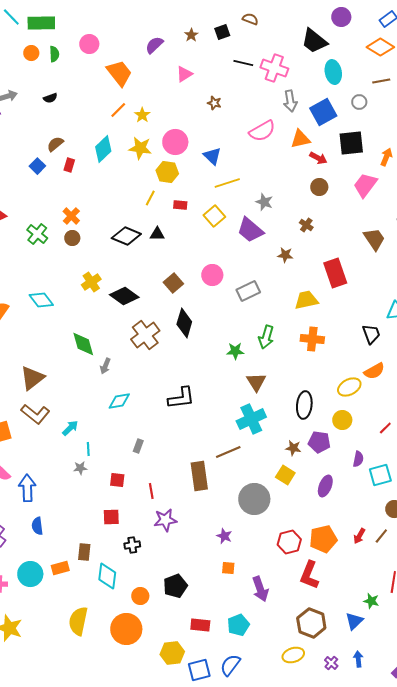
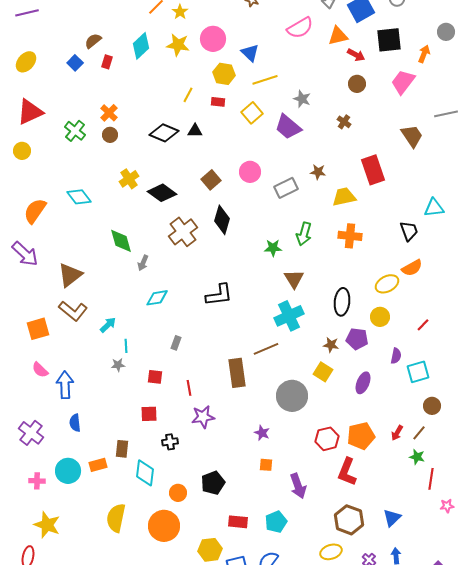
yellow hexagon: (167, 172) -> (224, 74), moved
brown star: (285, 255) -> (318, 172), moved
green star: (371, 601) -> (417, 457), moved

